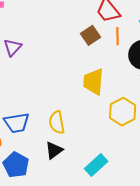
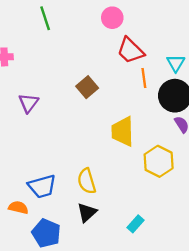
brown square: (90, 35) -> (87, 87), moved
cyan rectangle: (96, 165) -> (135, 224), size x0.7

